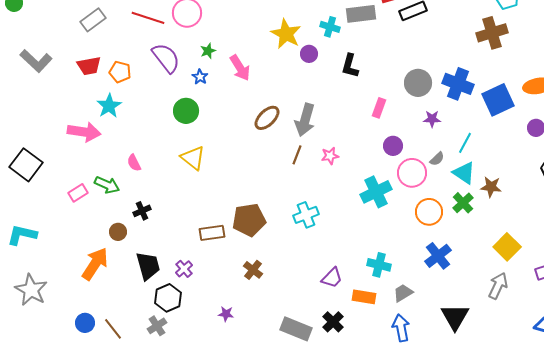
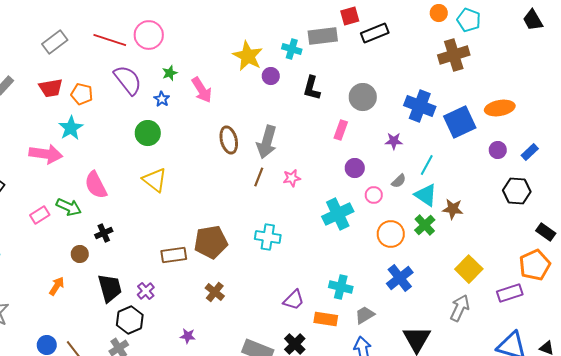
gray circle: (418, 83) -> (363, 97), moved
brown ellipse: (267, 118) -> (229, 140), turned -60
pink semicircle: (134, 163) -> (96, 185), size x1.6
pink circle: (412, 173) -> (374, 195), size x0.6
cyan cross: (306, 215) -> (268, 237), turned 30
orange arrow: (95, 264) -> (57, 286), size x0.6

